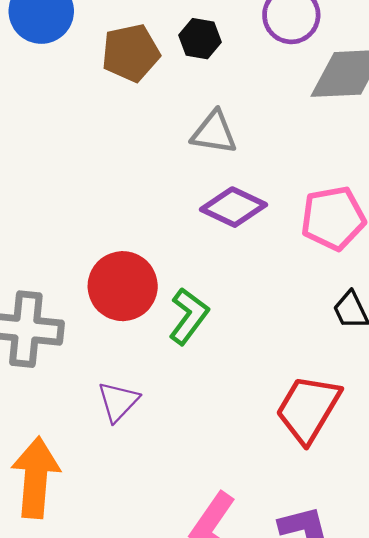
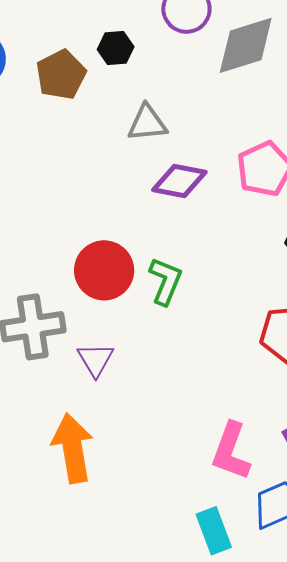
purple triangle: (118, 402) -> (96, 360), moved

